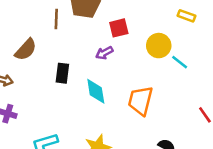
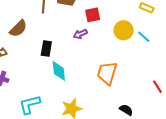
cyan line: (180, 62) -> (144, 37), moved
cyan diamond: (96, 91) -> (59, 71), moved

